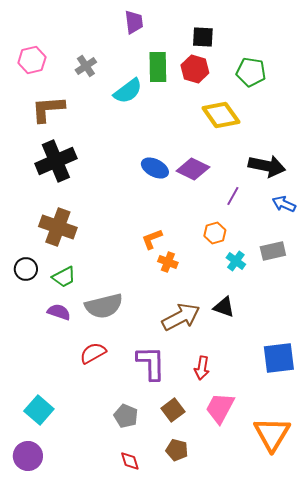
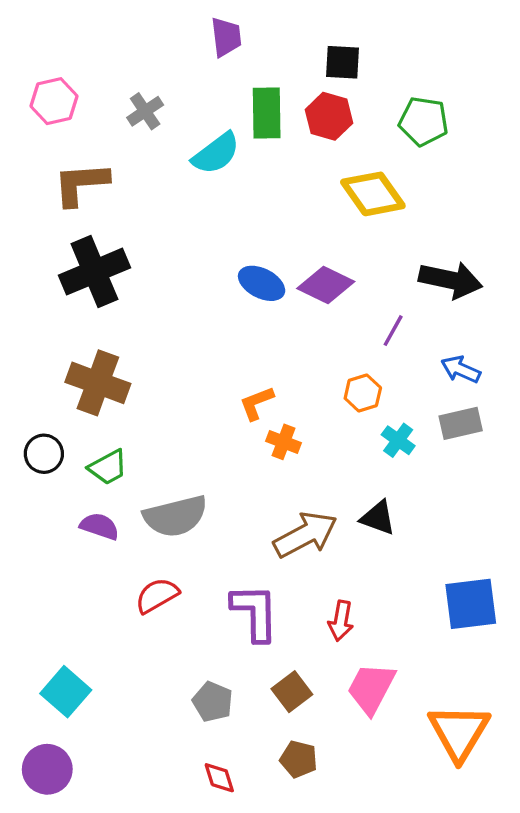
blue arrow: (284, 204) -> (461, 369), moved

